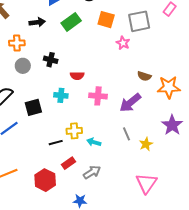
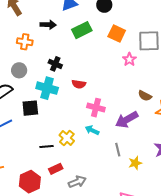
gray circle: (23, 66) -> (19, 70), moved
cyan cross: (61, 95) -> (47, 88), moved, size x1.5
yellow cross: (74, 131) -> (67, 138), turned 35
cyan arrow: (94, 142) -> (92, 130), moved

